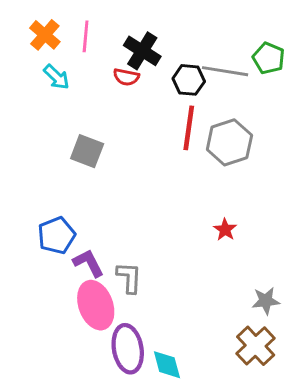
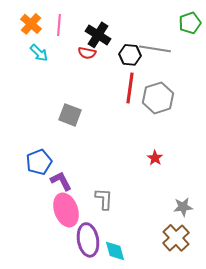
green pentagon: (269, 58) -> (190, 23), moved, turned 30
gray square: (87, 151) -> (70, 115), moved
gray L-shape: (129, 278) -> (104, 199), moved

